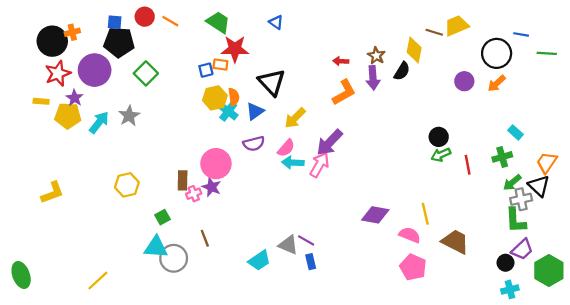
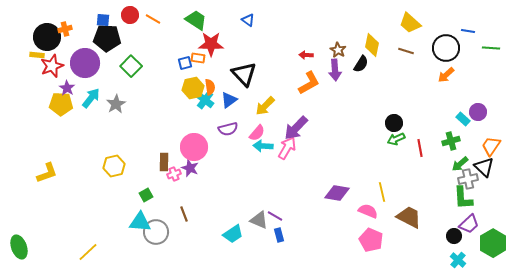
yellow trapezoid: (456, 26) -> (410, 23), turned -115
brown line: (434, 32) -> (406, 51), moved
purple circle: (464, 81) -> (478, 112), moved
yellow rectangle: (41, 101) -> (37, 55), moved
cyan arrow: (99, 122) -> (91, 98), moved
cyan cross: (510, 289) -> (458, 260), turned -35

